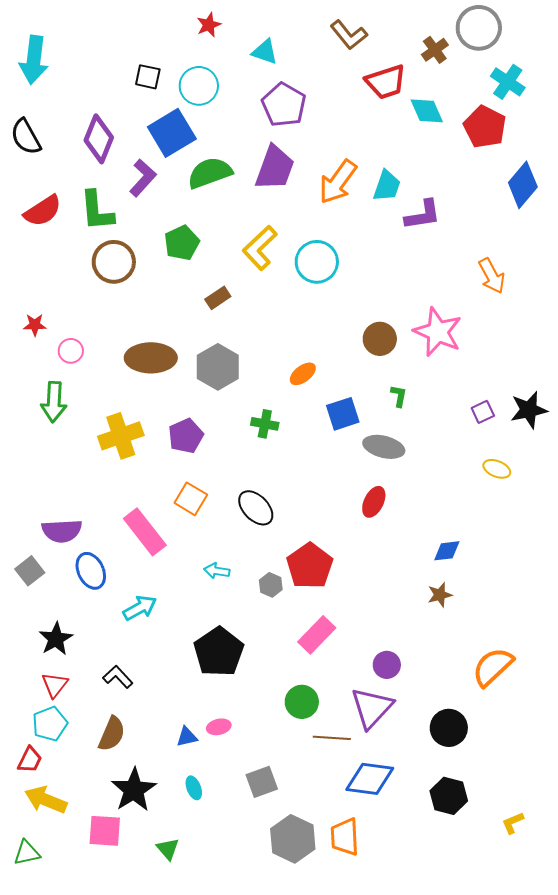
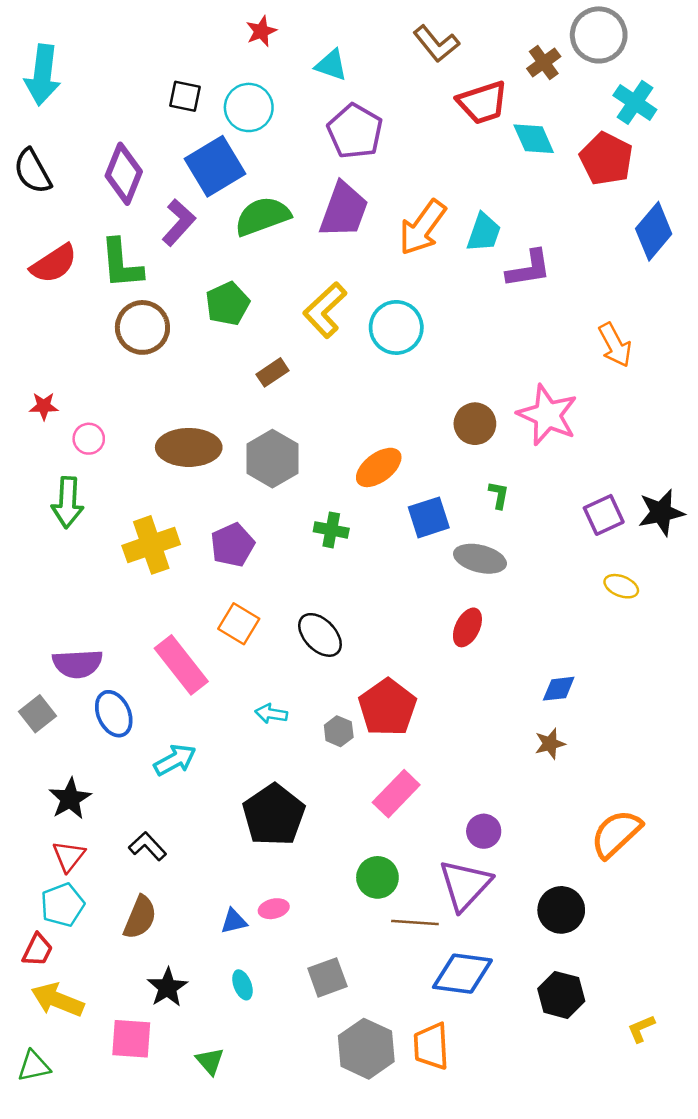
orange ellipse: (303, 374) -> (379, 467), size x1.4
purple square: (483, 412) -> (604, 515), size x1.4
black star: (134, 790) -> (167, 987), size x0.7

